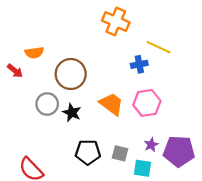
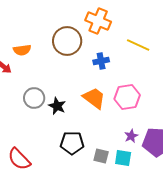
blue cross: (139, 64) -> (101, 61), moved
brown circle: (71, 74) -> (67, 41), moved
gray square: (120, 153) -> (101, 156), moved

